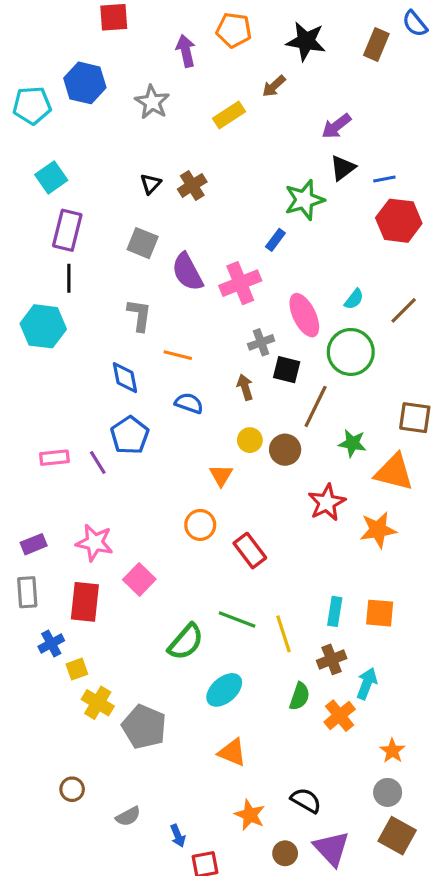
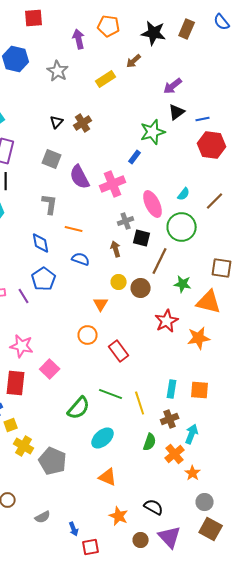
brown rectangle: (376, 44) -> (187, 29), moved
orange star: (392, 751) -> (193, 473), moved

